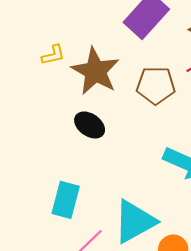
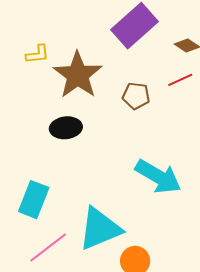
brown pentagon: (156, 85) -> (136, 96), size x0.7
black ellipse: (90, 125) -> (66, 128), turned -48

